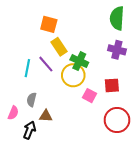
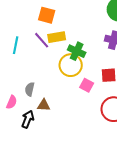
yellow rectangle: (59, 47) -> (57, 37), turned -66
purple line: (46, 64) -> (42, 40), moved
cyan line: (27, 68) -> (16, 45), moved

